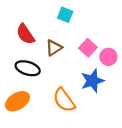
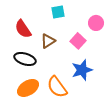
cyan square: (65, 15) -> (58, 12), turned -32
pink circle: (108, 57) -> (96, 23), moved
orange ellipse: (17, 101) -> (28, 88), moved

